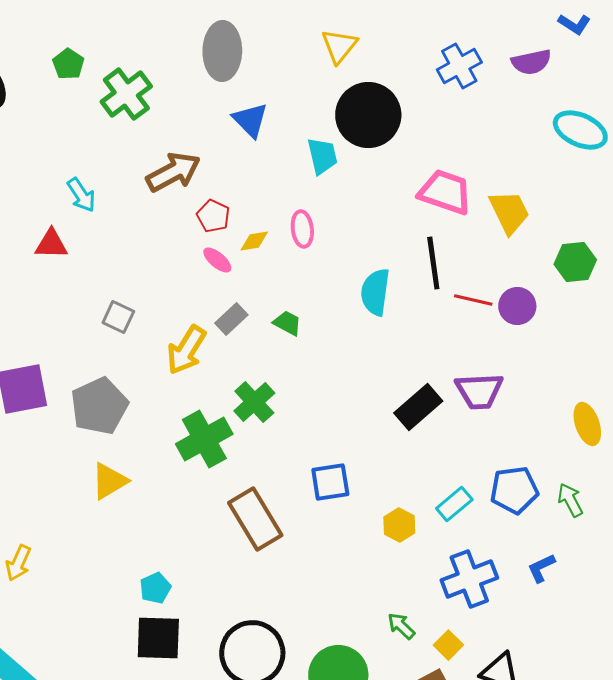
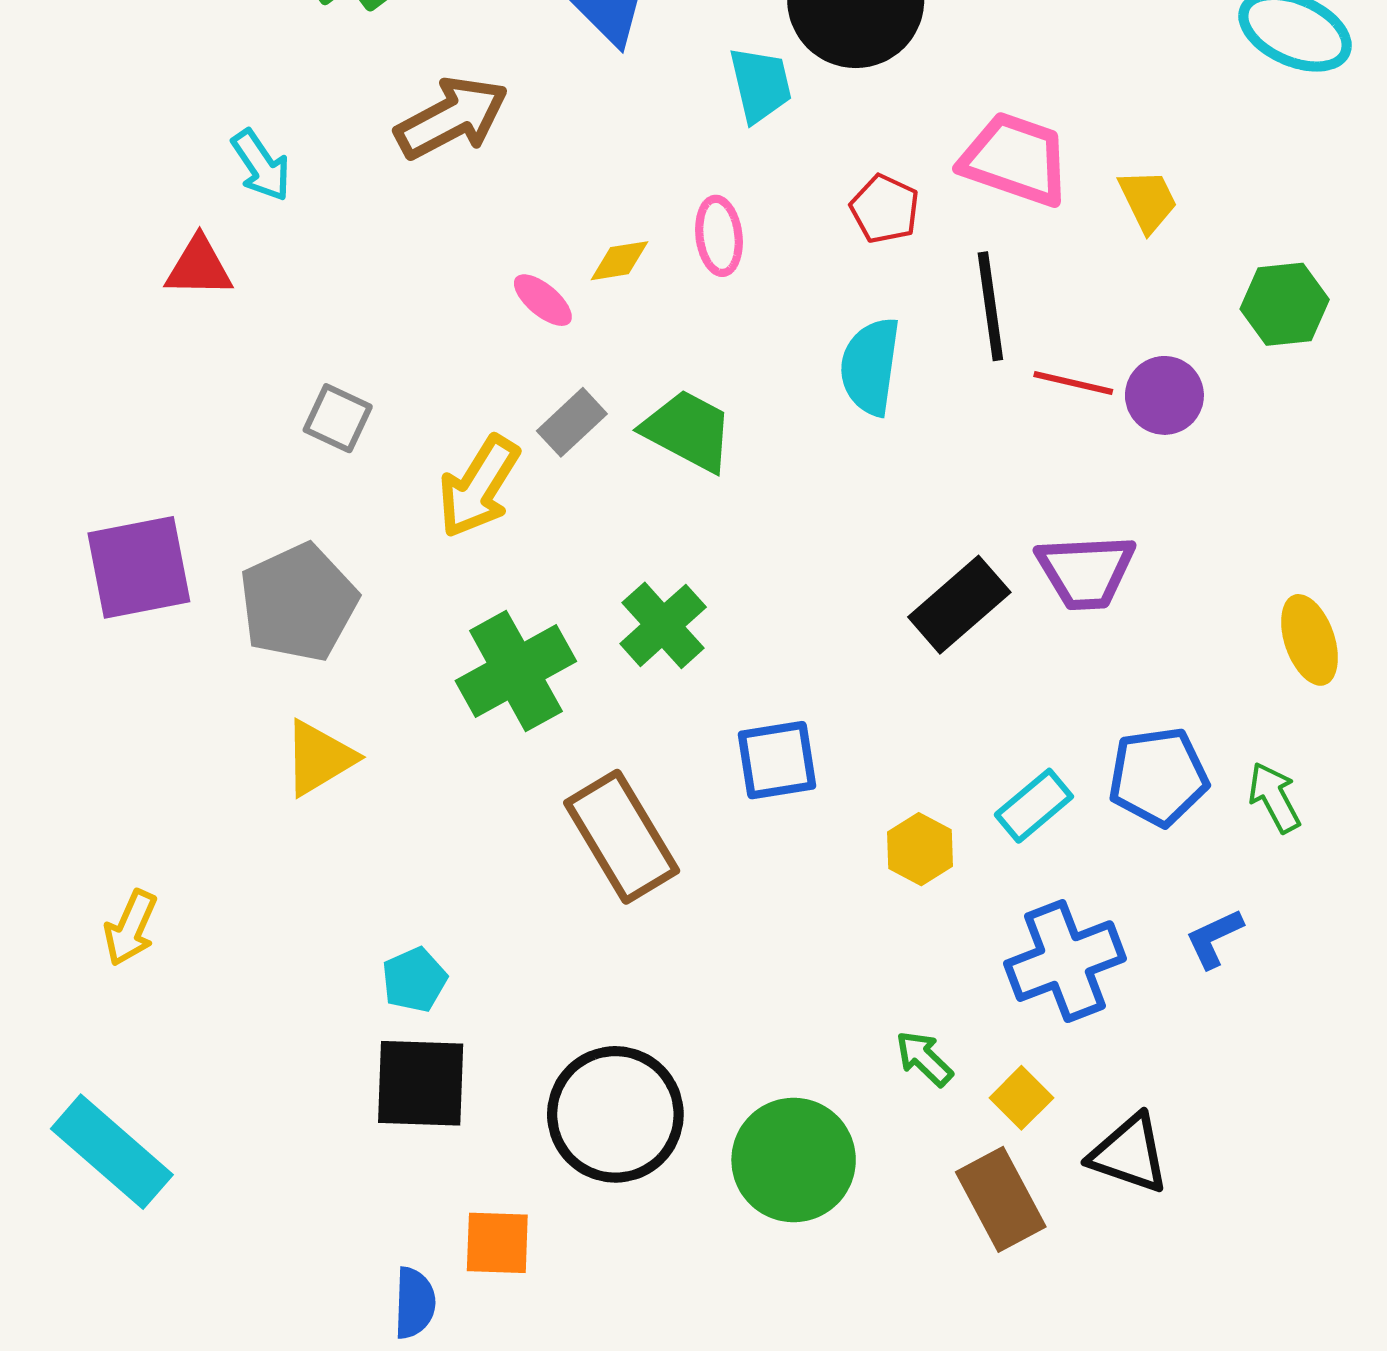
yellow trapezoid: (509, 212) -> (1148, 201), size x0.7
red pentagon: (213, 216) -> (885, 209), moved
green trapezoid: (287, 323) -> (688, 431), size x1.6
green cross: (254, 402) -> (663, 625), moved

